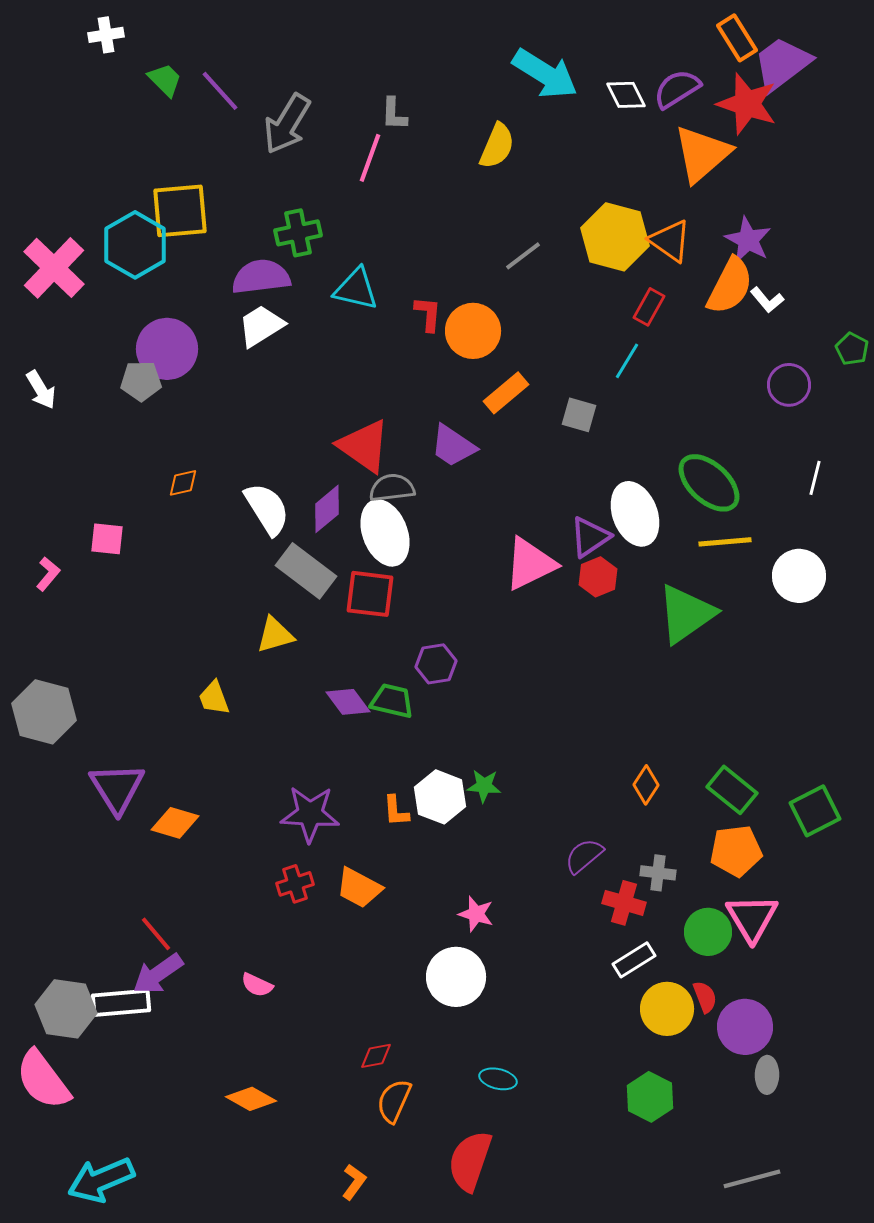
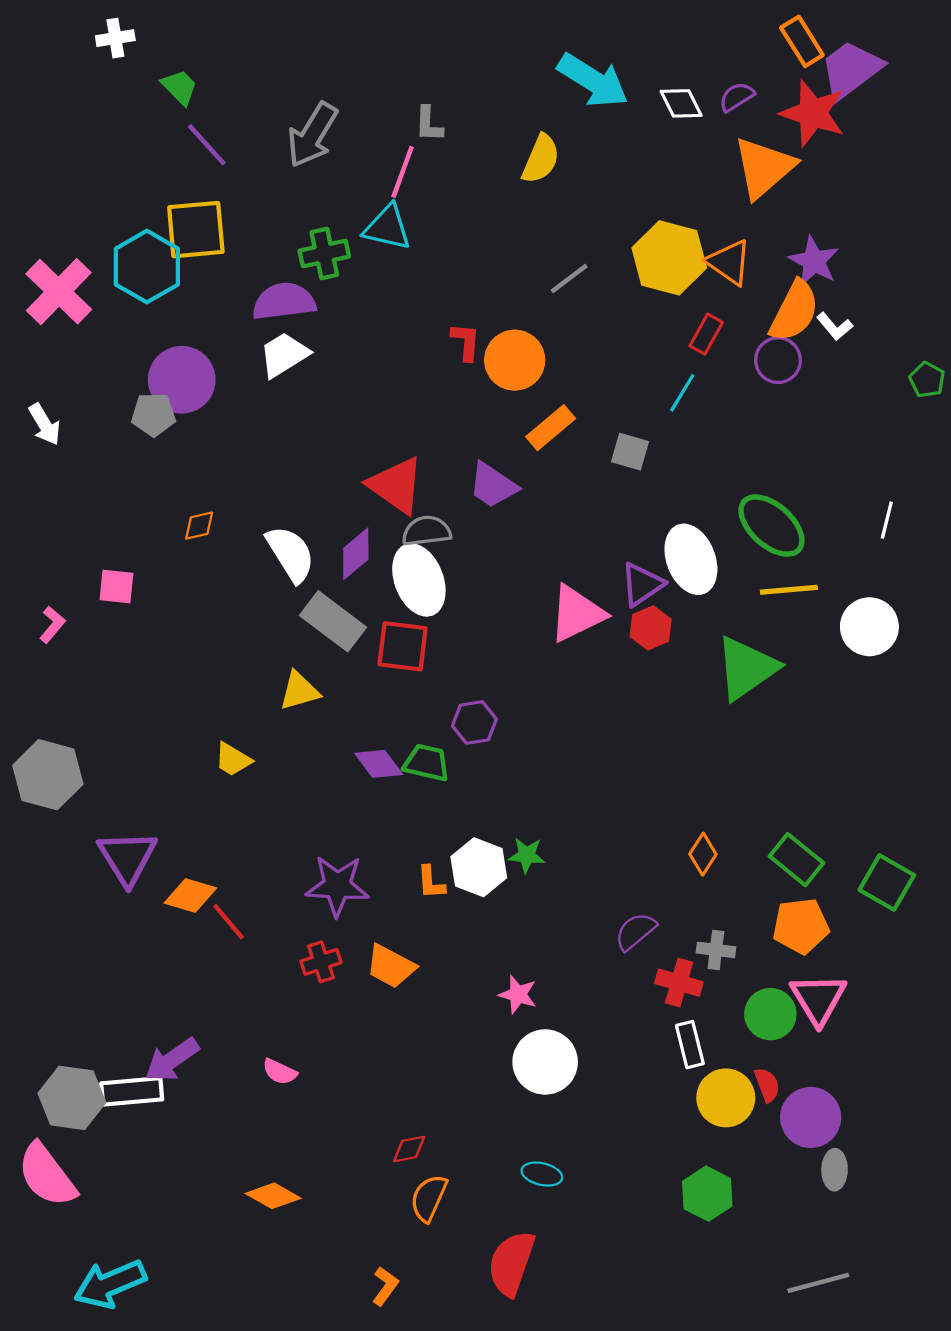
purple semicircle: (677, 89) -> (737, 97), size x0.7
purple line: (220, 91) -> (207, 145), moved
cyan triangle: (356, 289) -> (387, 227), moved
purple circle: (789, 385) -> (778, 360), moved
yellow trapezoid: (214, 698) -> (233, 759), turned -39
green square: (815, 811) -> (887, 882), turned -33
red line: (156, 934) -> (229, 922), moved
white rectangle: (634, 960) -> (690, 1045), turned -72
white circle: (456, 977) -> (545, 1062), moved

